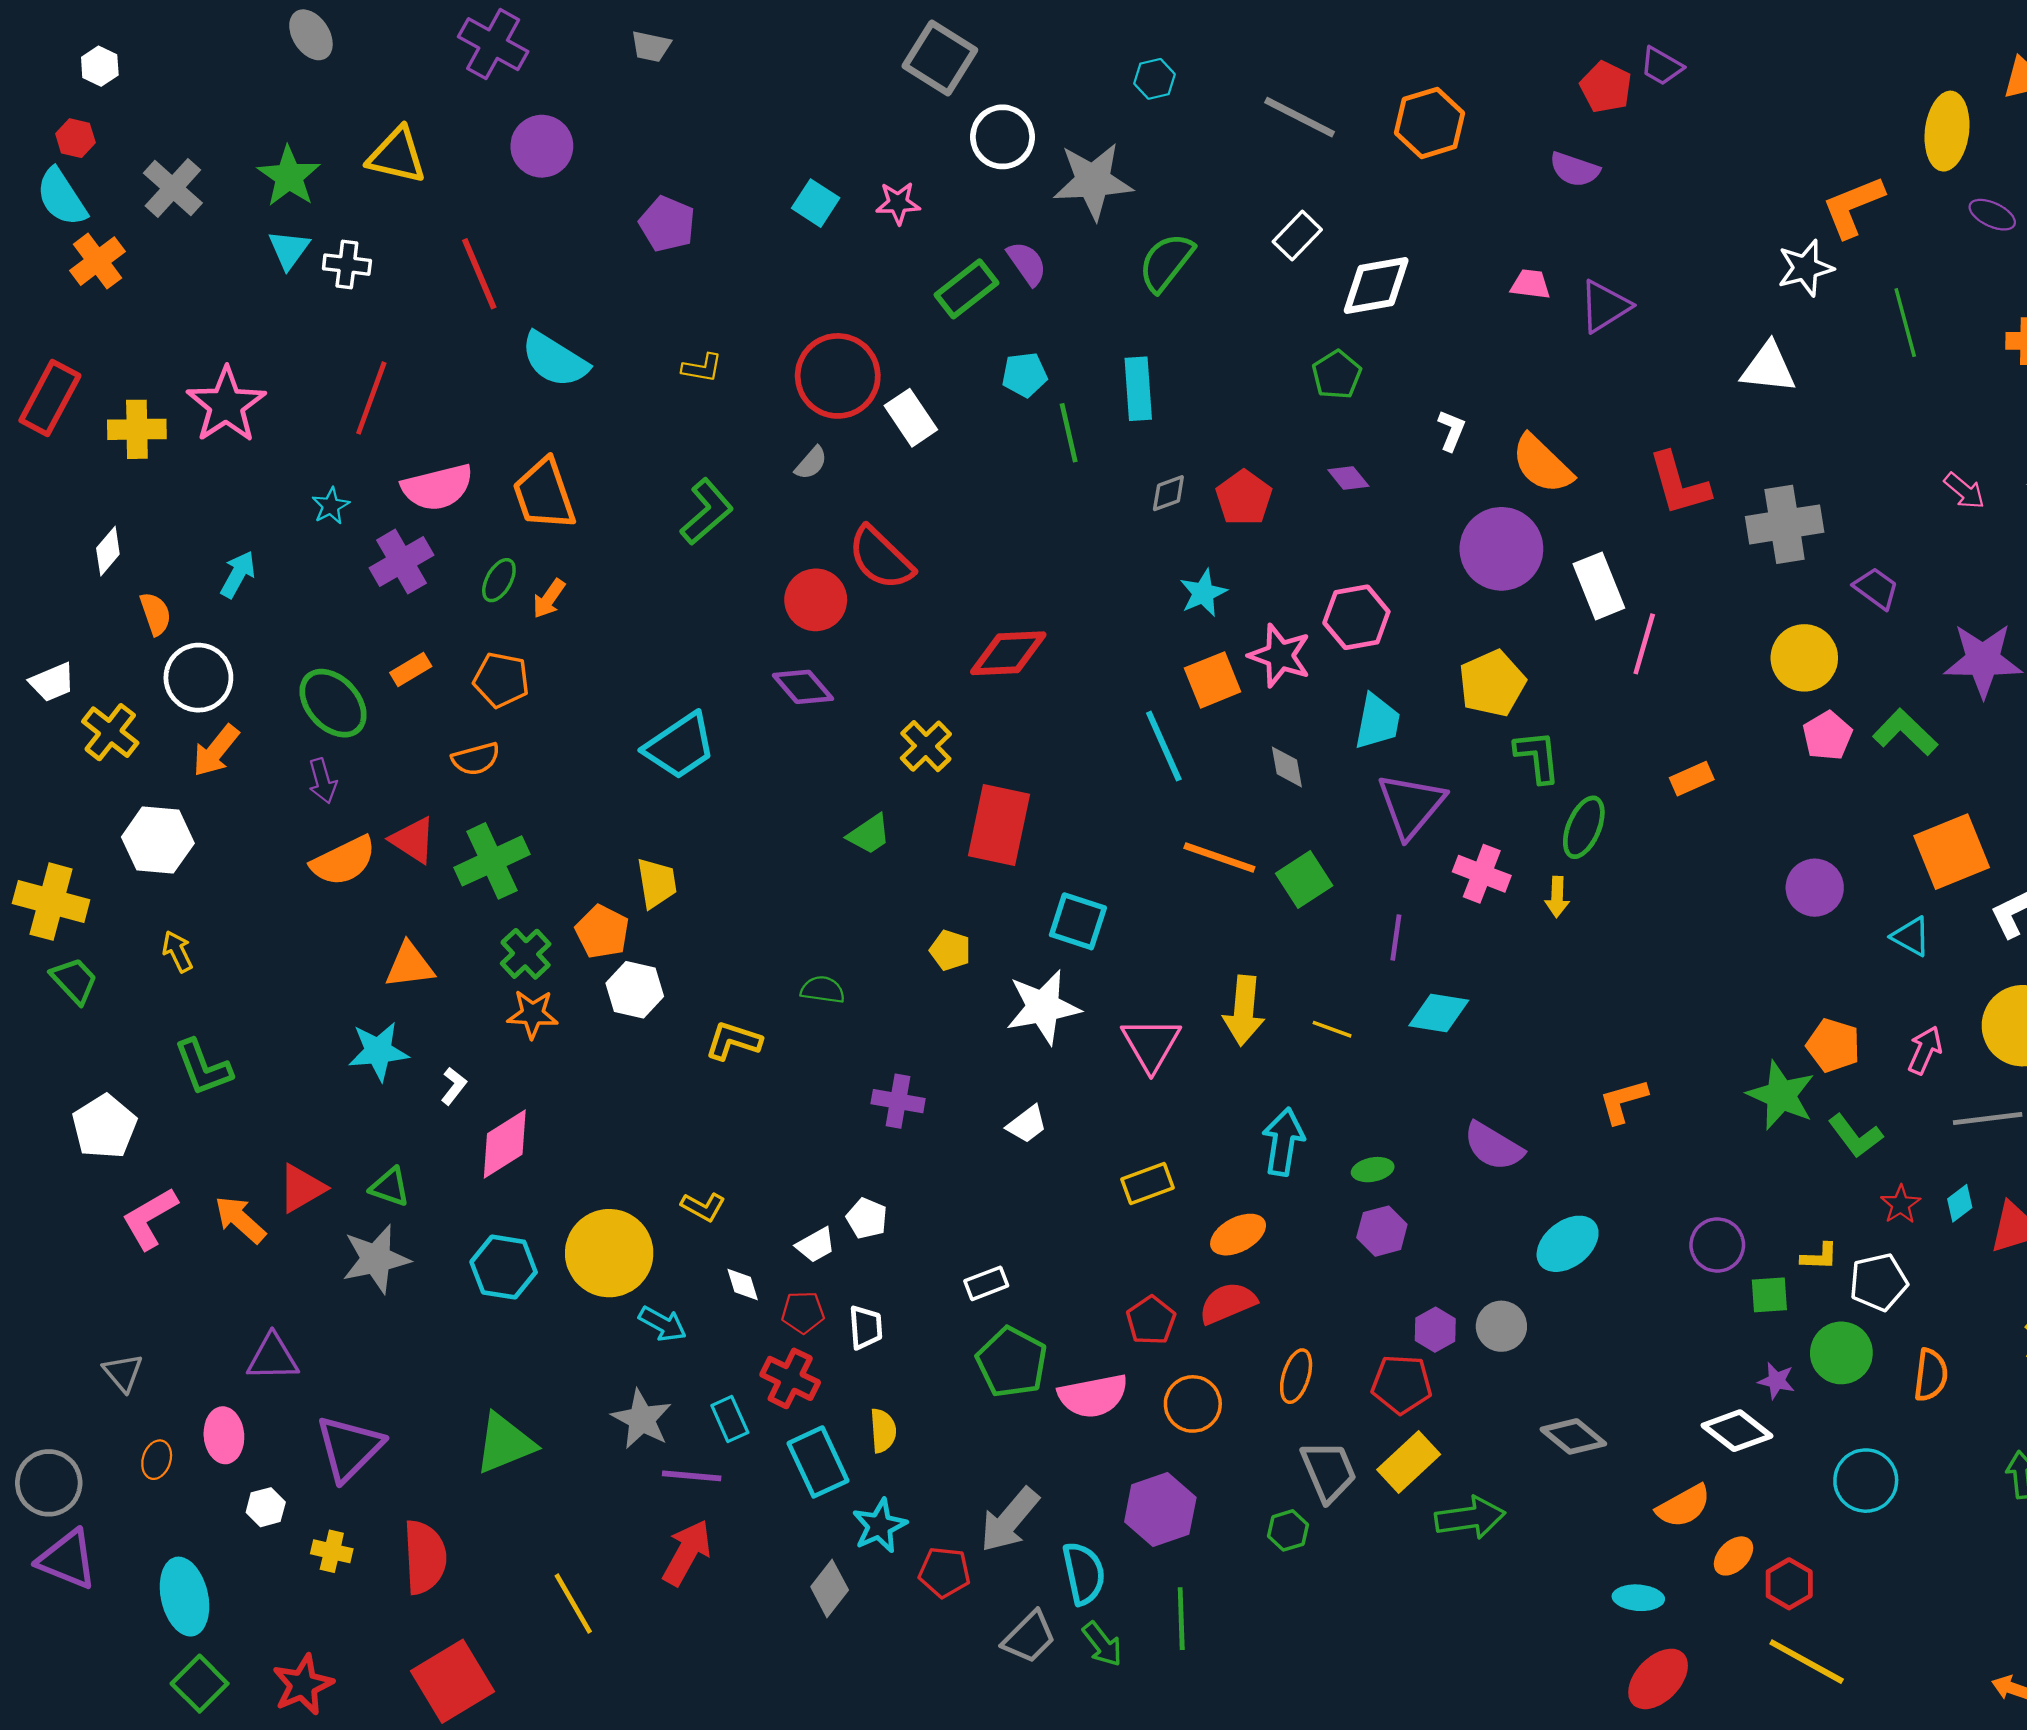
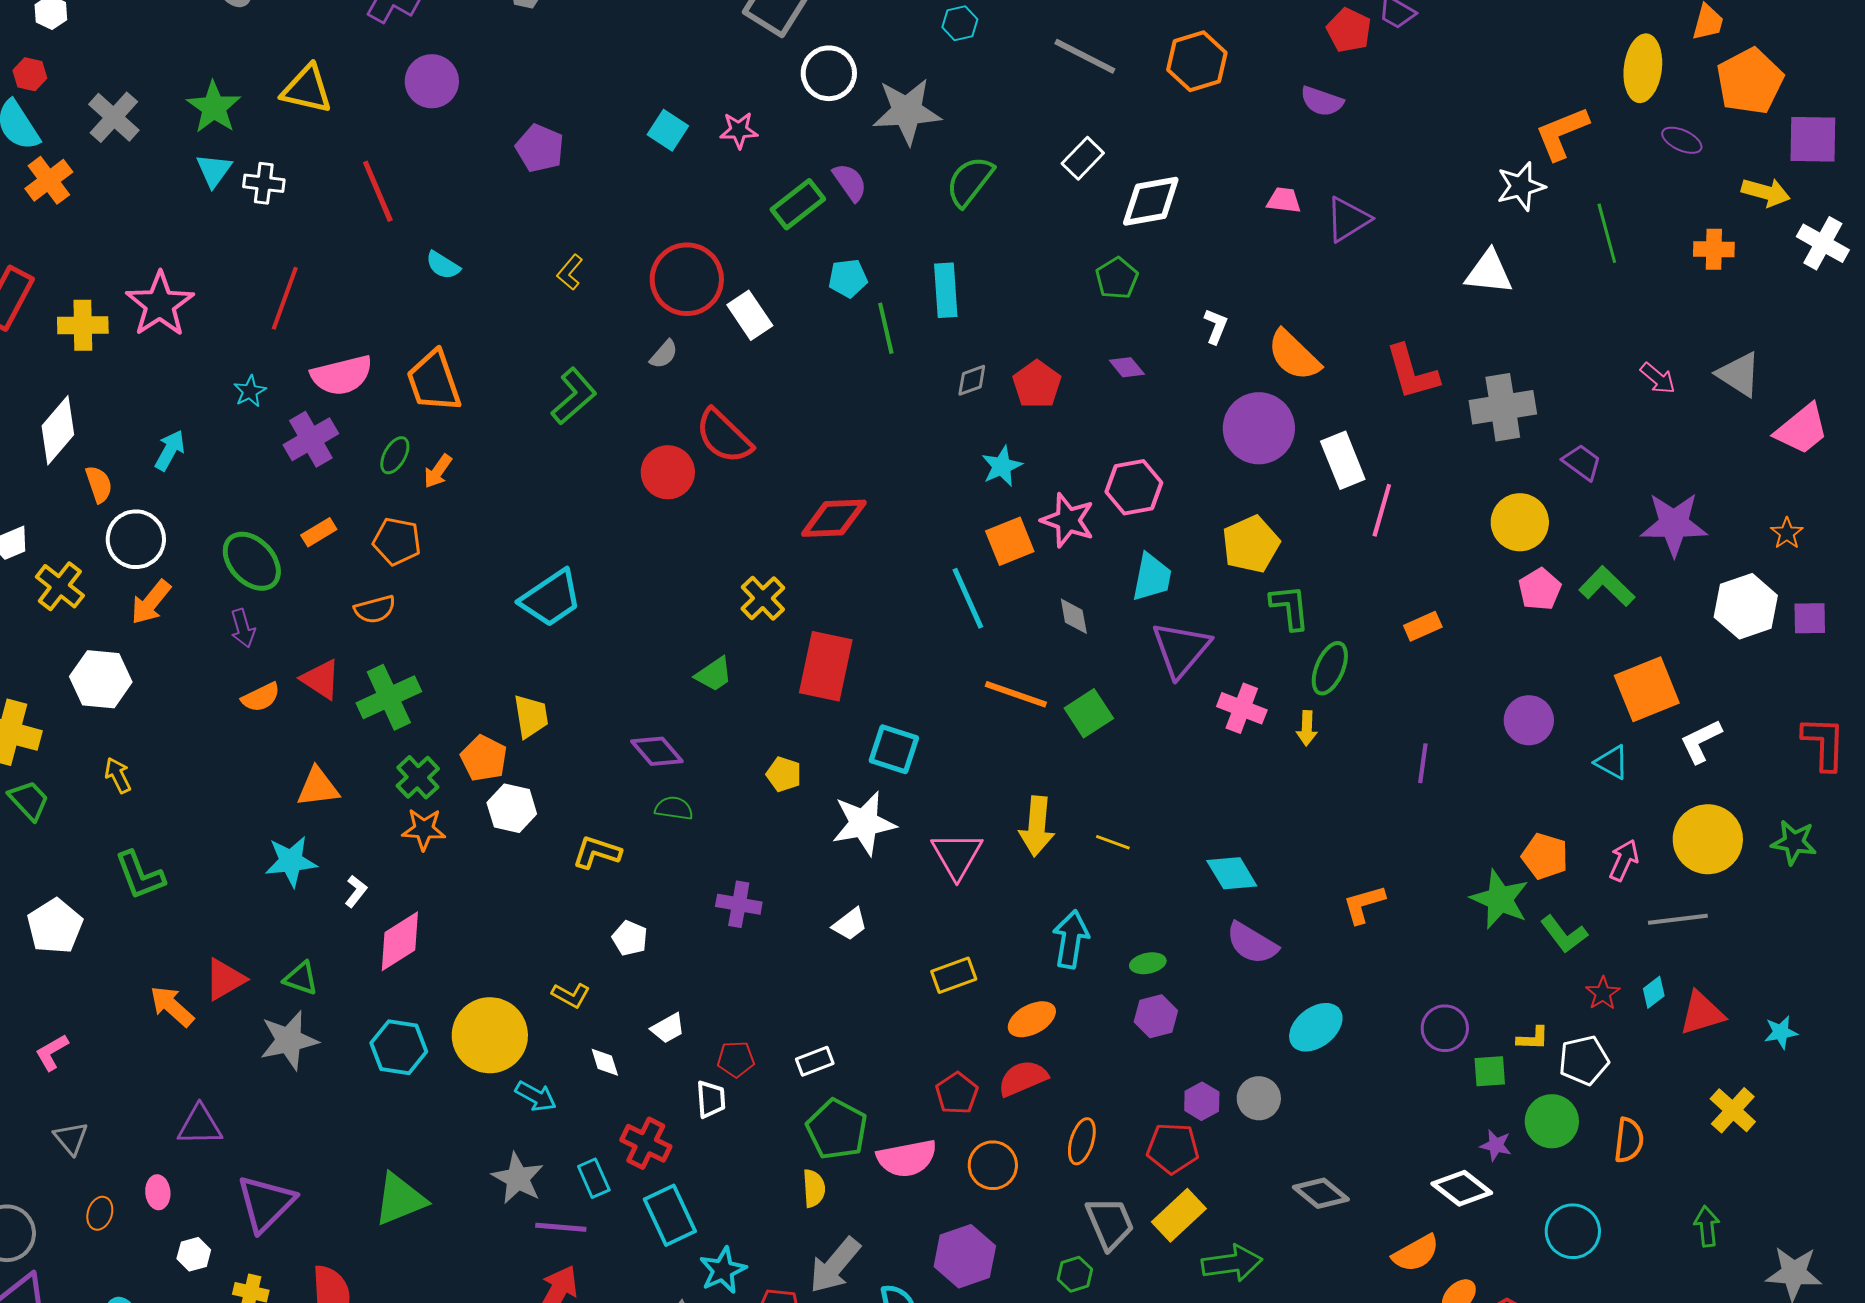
cyan semicircle: (555, 360) -> (443, 265), size x0.6
yellow L-shape: (702, 368) -> (570, 272), turned 120
white diamond: (108, 551) -> (58, 430), size x1.6
purple diamond: (803, 687) -> (657, 751), moved
orange semicircle: (343, 861) -> (261, 697), size x0.7
purple line: (1396, 938) -> (1423, 763), moved
cyan diamond: (1439, 1013) -> (1232, 873), moved, turned 50
pink L-shape: (150, 1218) -> (52, 1052), moved, size x0.7
white pentagon: (867, 1218) -> (630, 938), moved
red pentagon: (803, 1312) -> (736, 1059), moved
yellow semicircle: (883, 1431) -> (814, 1188), moved
pink ellipse: (224, 1435) -> (158, 1192), size x0.7

